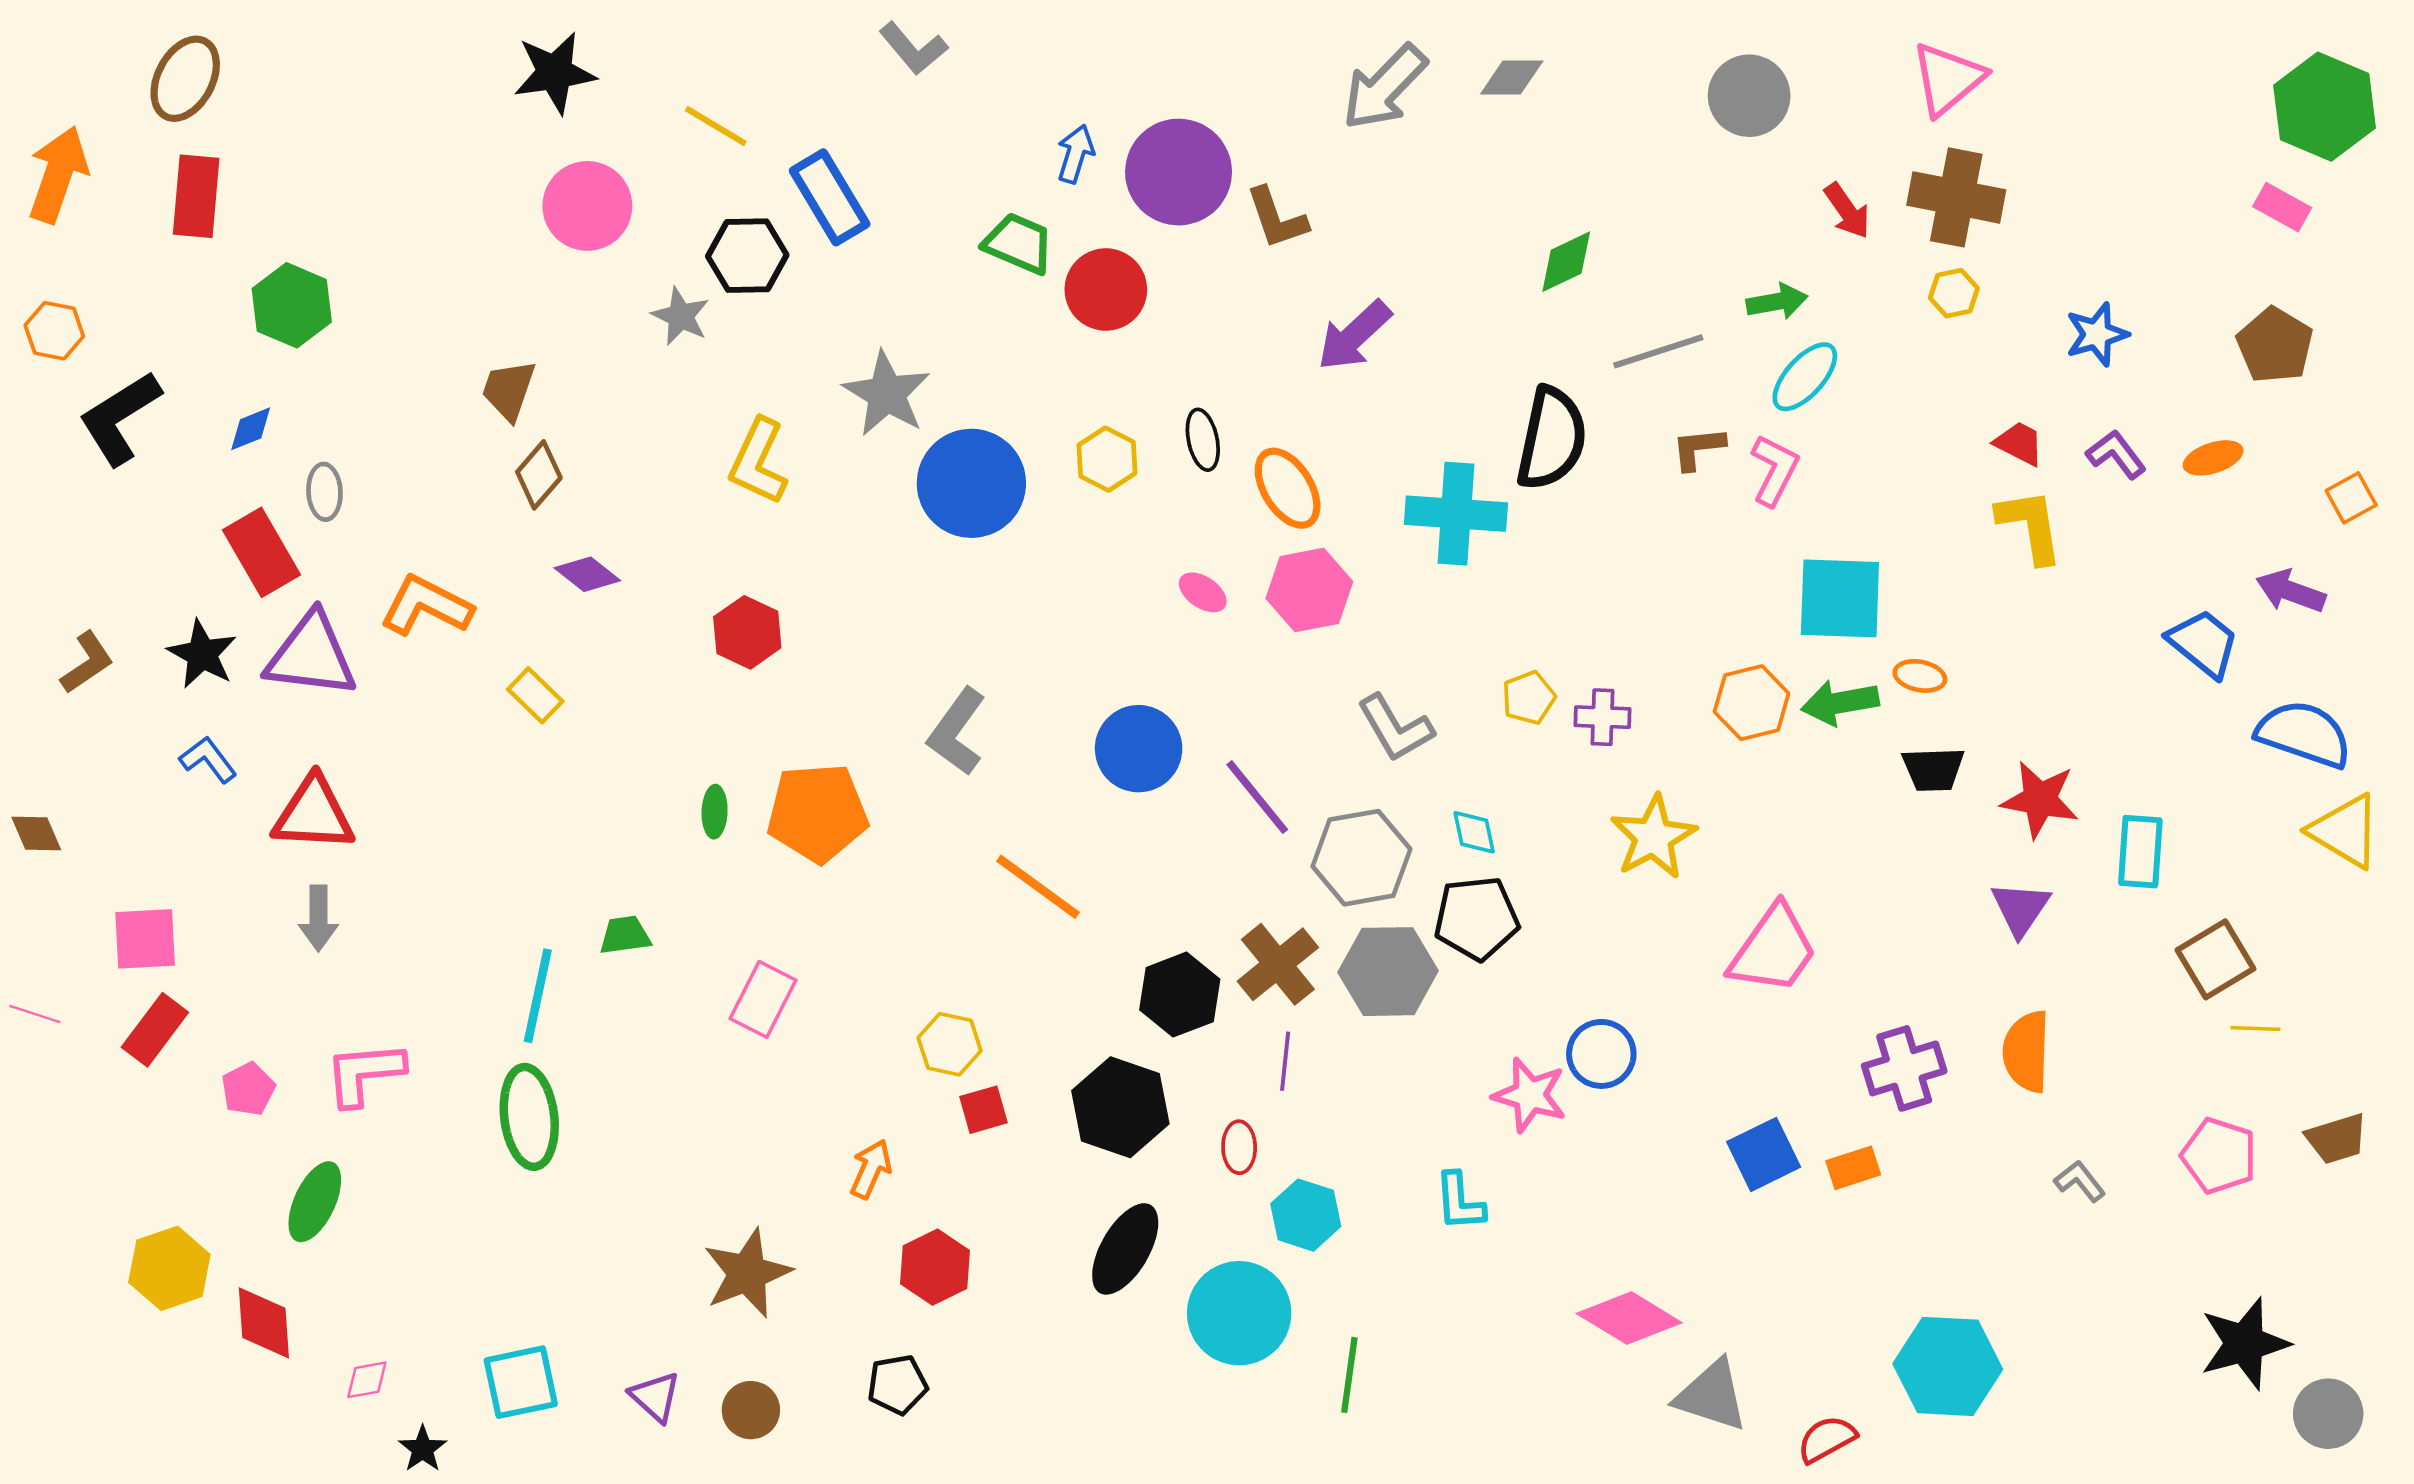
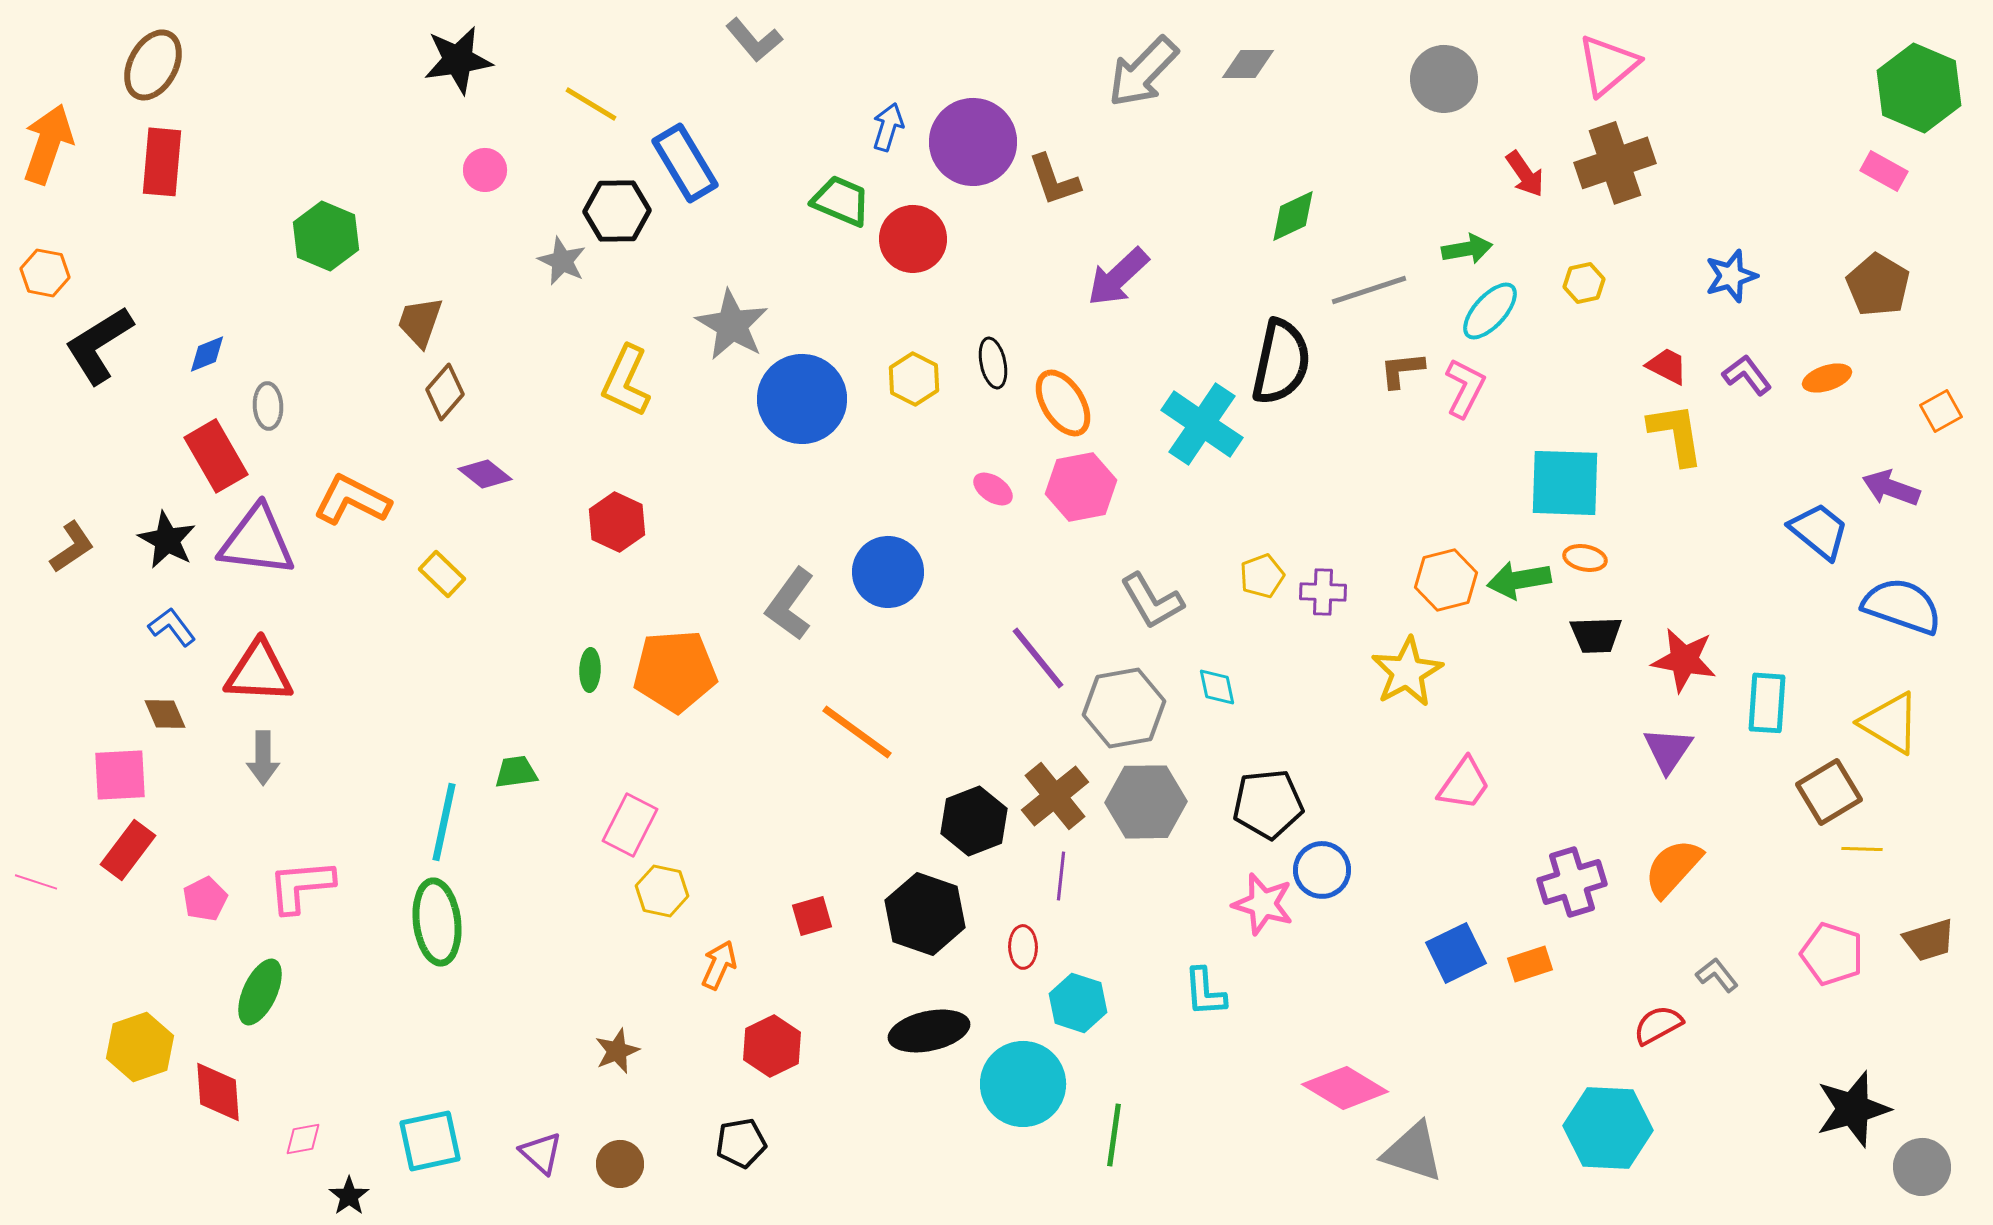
brown cross: (1956, 197) -> (1615, 163), turned -30
pink circle: (587, 206) -> (485, 170), size x0.6
yellow hexagon: (1954, 293) -> (1584, 283), moved
green hexagon: (292, 305) -> (326, 236), moved
cyan cross: (1456, 514) -> (1202, 424), turned 30
cyan square: (1840, 598) -> (1565, 483), moved
blue circle: (1139, 749) -> (888, 572), moved
yellow triangle: (2345, 831) -> (1890, 723), moved
brown diamond: (36, 833) -> (165, 714), moved
yellow star: (1653, 837) -> (1407, 672), moved
black pentagon: (1477, 918) -> (1268, 804), moved
pink trapezoid: (1773, 950) -> (1464, 784), size x0.7
pink line: (35, 1014) -> (36, 882), moved
yellow hexagon: (950, 1044) -> (662, 891), moved
orange semicircle: (2027, 1052) -> (1673, 868), turned 40
black ellipse: (1125, 1249) -> (929, 1031), turned 48
brown star: (747, 1273) -> (617, 1051), size x0.6
red semicircle: (1827, 1439) -> (1658, 1025), moved

